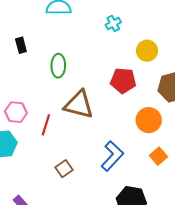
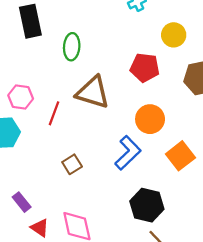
black rectangle: (21, 45) -> (30, 21), size x1.8
orange circle: (149, 120) -> (150, 119), moved
orange square: (158, 156) -> (180, 156), size x1.4

